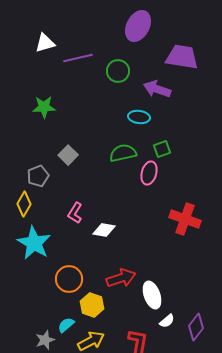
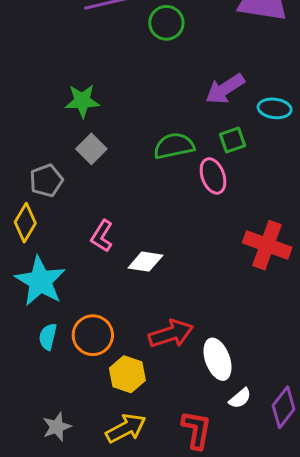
purple arrow: (157, 89) -> (225, 89), moved, turned -52
green star: (44, 107) -> (82, 101), moved
cyan ellipse: (139, 117) -> (275, 108), moved
pink ellipse: (149, 173) -> (213, 176), turned -35
cyan semicircle: (66, 325) -> (48, 337), moved, turned -36

